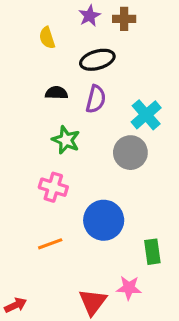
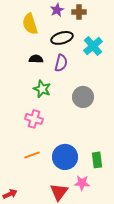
yellow semicircle: (47, 38) -> (30, 24), size x1.5
cyan cross: (146, 115) -> (93, 46), moved
blue circle: (104, 220) -> (65, 157), moved

